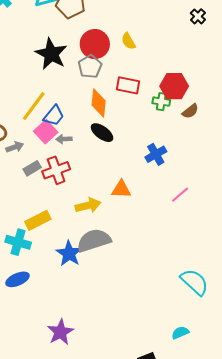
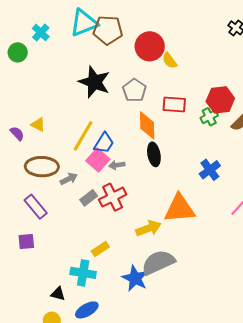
red circle: (95, 44) -> (150, 46), moved
green cross: (161, 102) -> (209, 117), turned -30
black ellipse: (102, 133) -> (154, 154), turned 50
orange triangle: (121, 189) -> (180, 209), size x1.6
yellow rectangle: (38, 220) -> (100, 249), size x0.7

